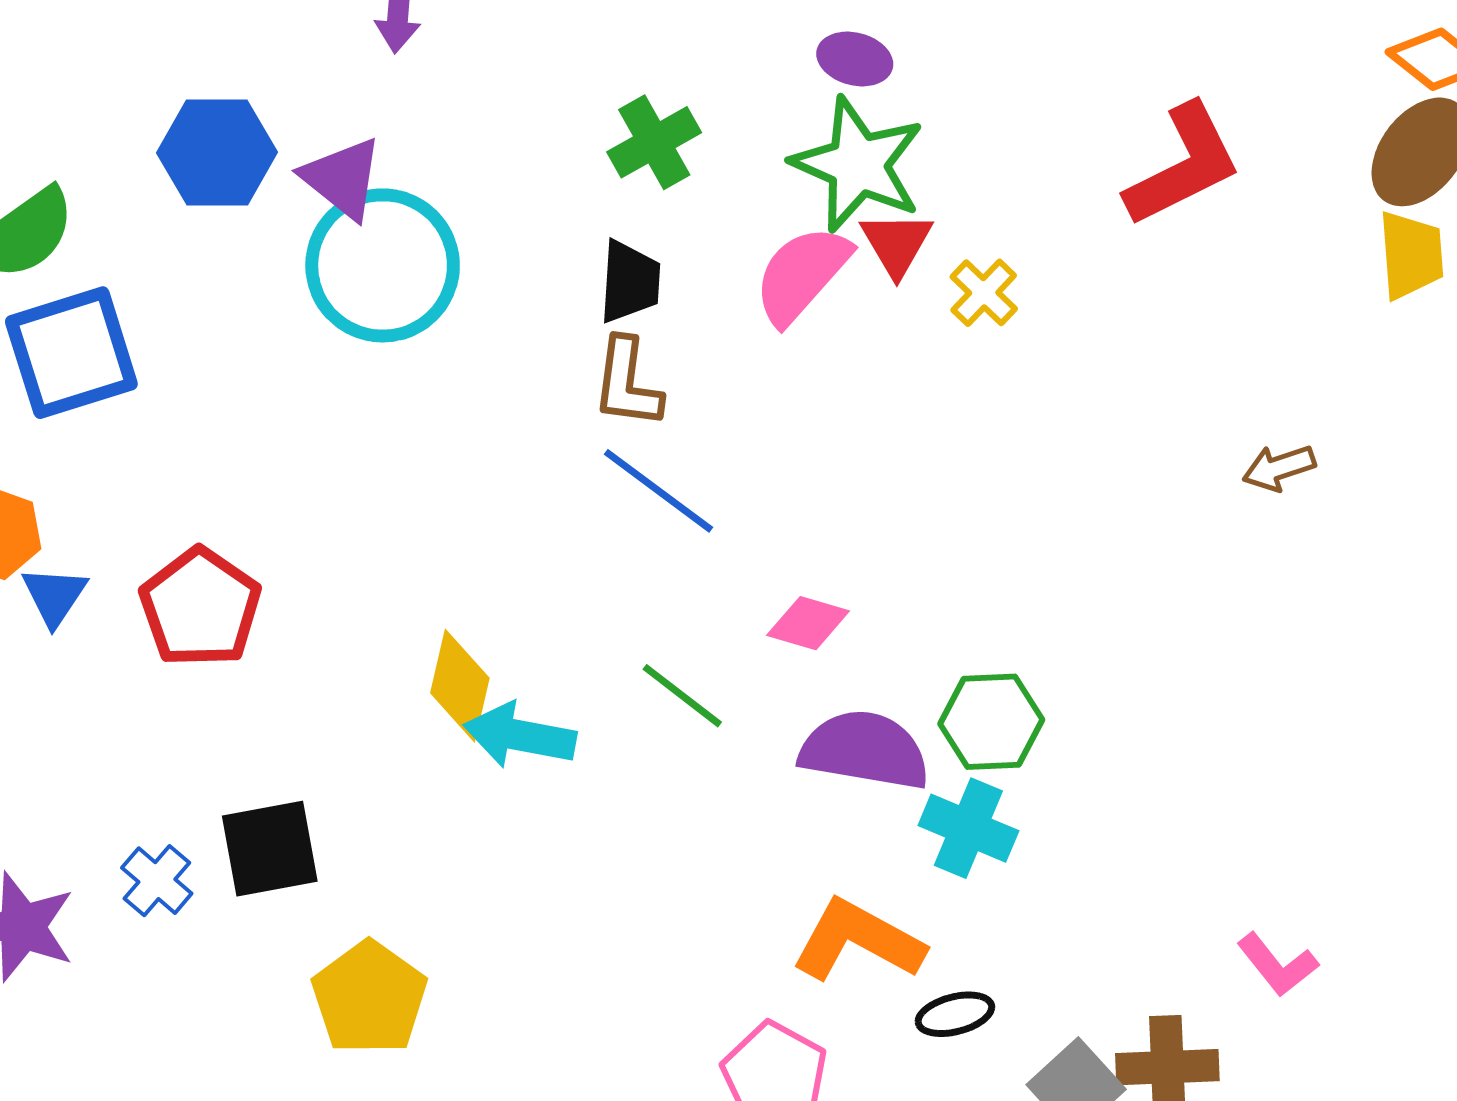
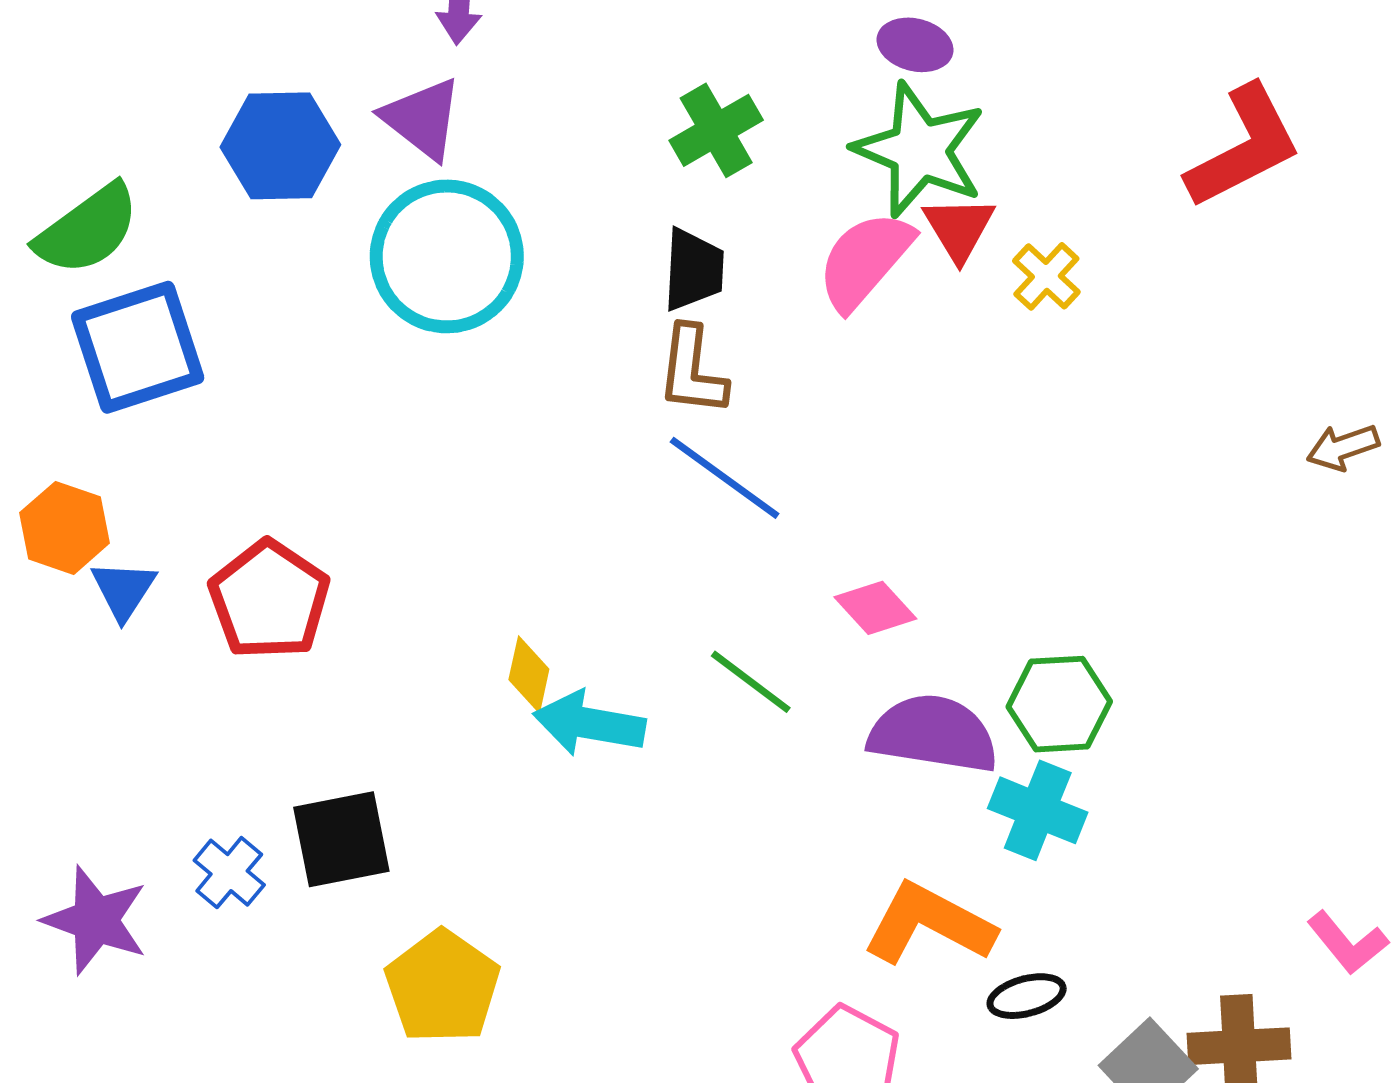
purple triangle: (342, 178) -> (422, 119), moved
pink diamond: (808, 623) -> (875, 608), turned 32
yellow diamond: (460, 686) -> (529, 674), size x0.7

